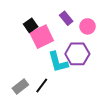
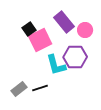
purple rectangle: (66, 18) -> (64, 22), size x1.5
black line: (42, 85) -> (40, 88), turned 35

